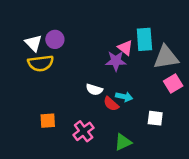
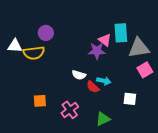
white triangle: (33, 43) -> (15, 46), moved, turned -42

